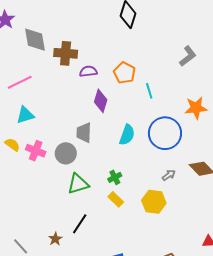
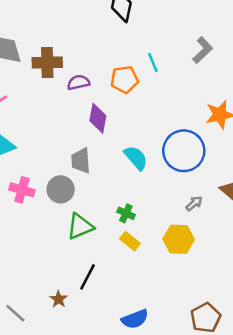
orange pentagon: (124, 73) -> (124, 80), turned -30
cyan line: (149, 91) -> (153, 62), moved
cyan semicircle: (127, 135) -> (136, 158), turned -55
green cross: (115, 177) -> (126, 213), turned -32

